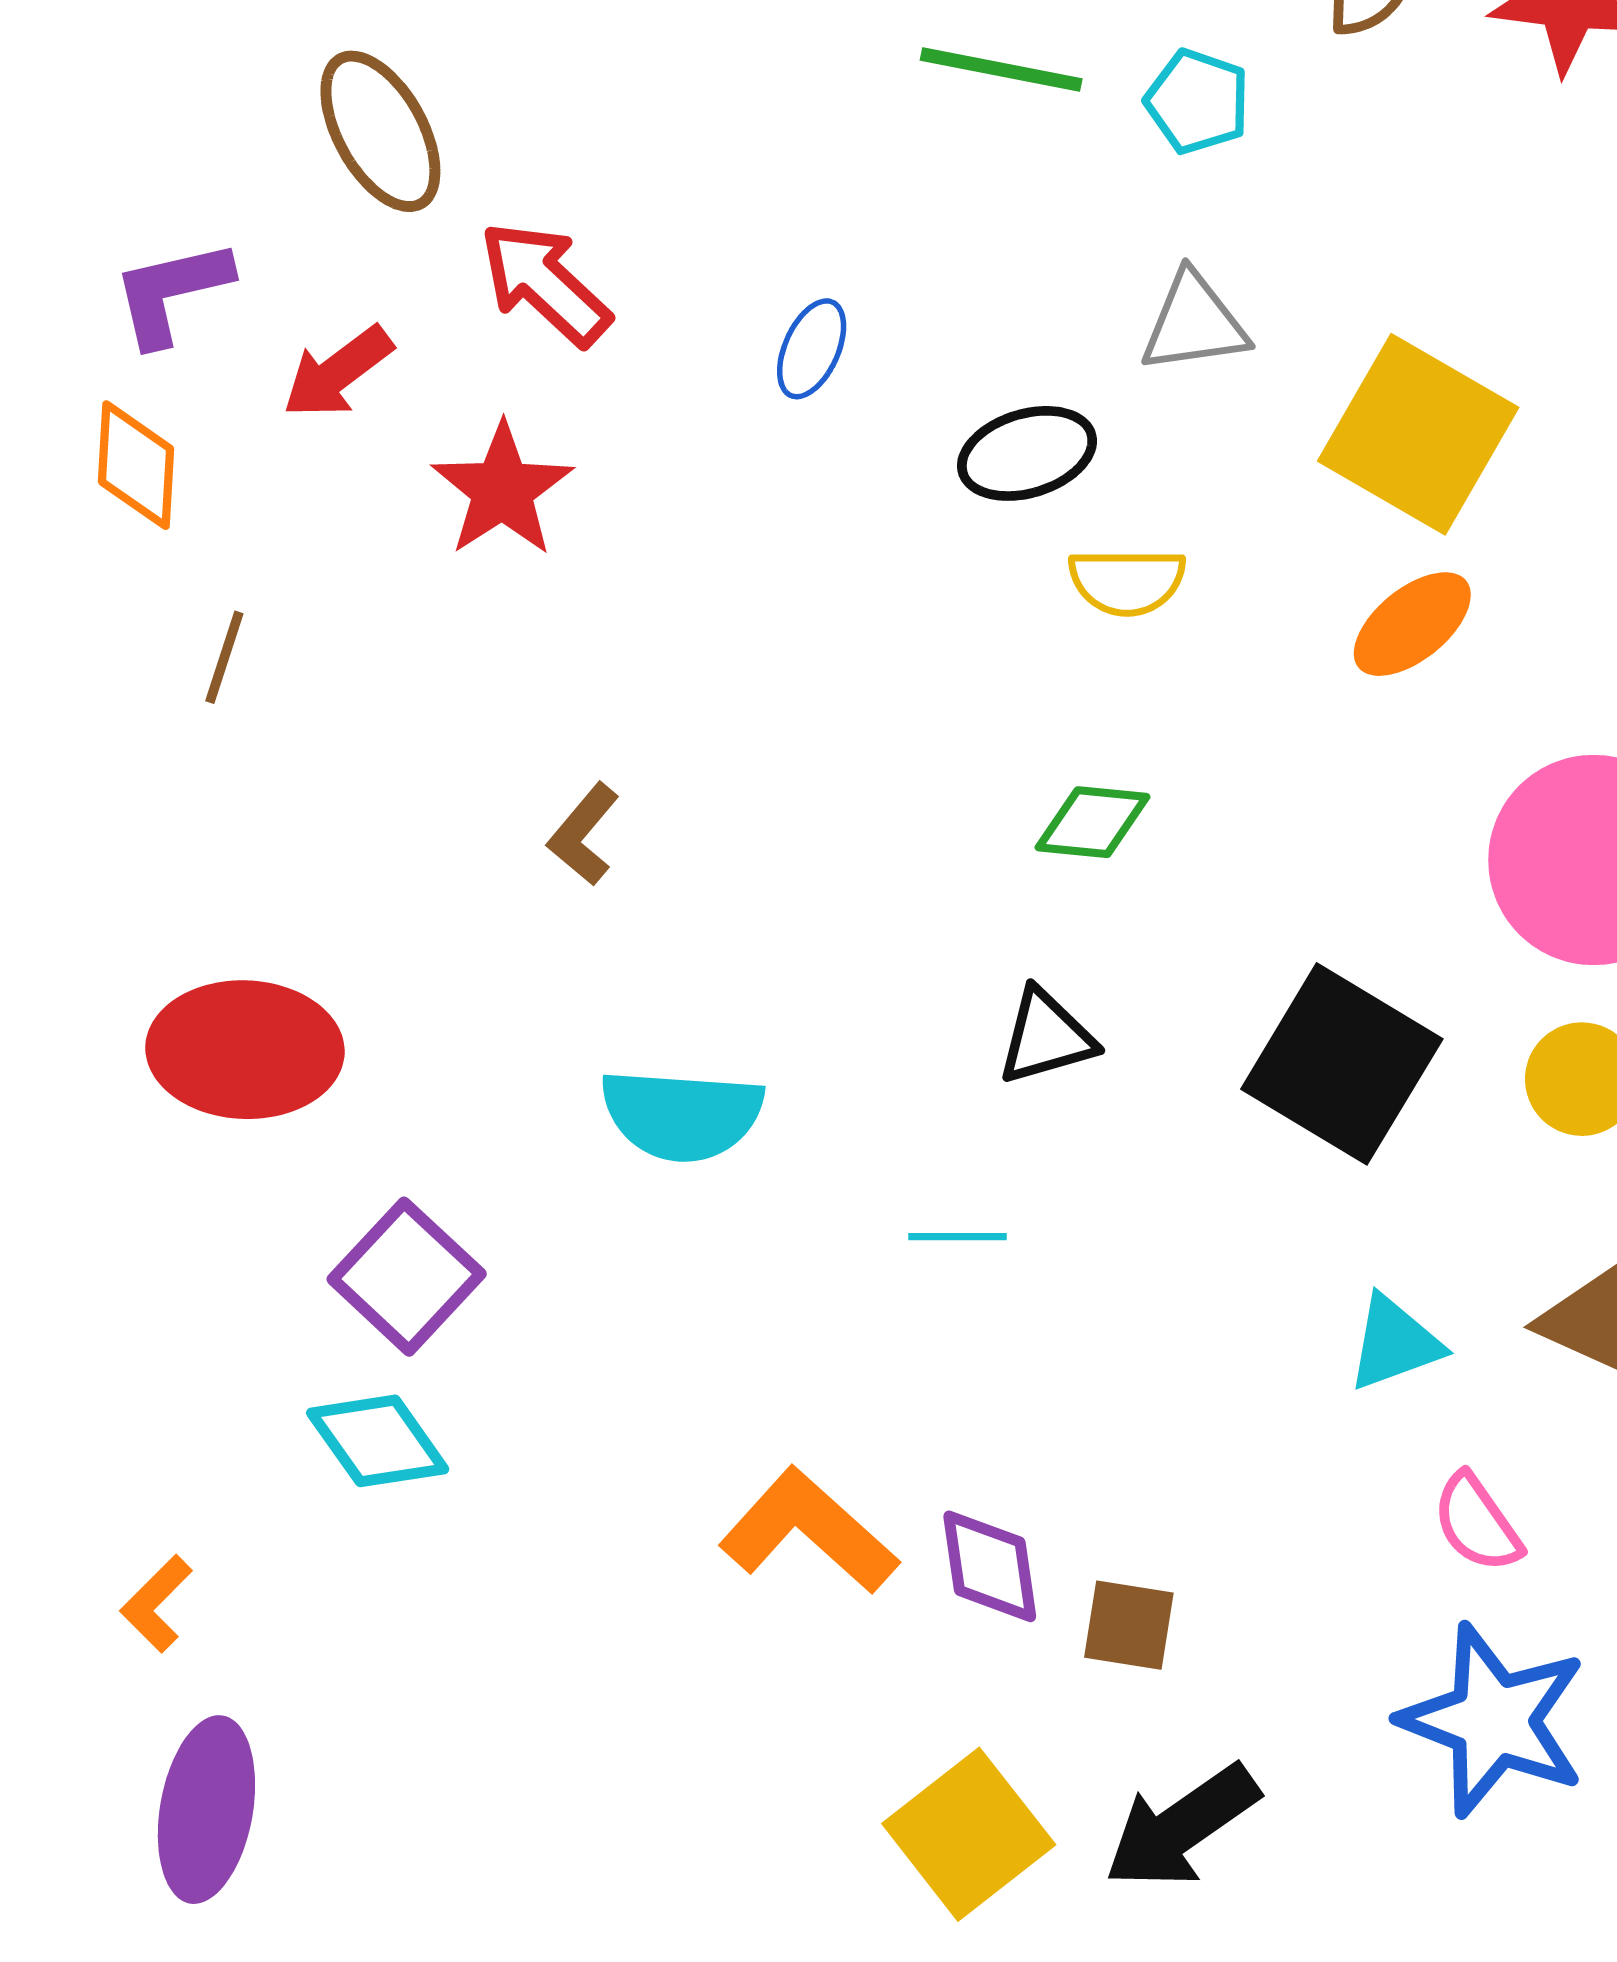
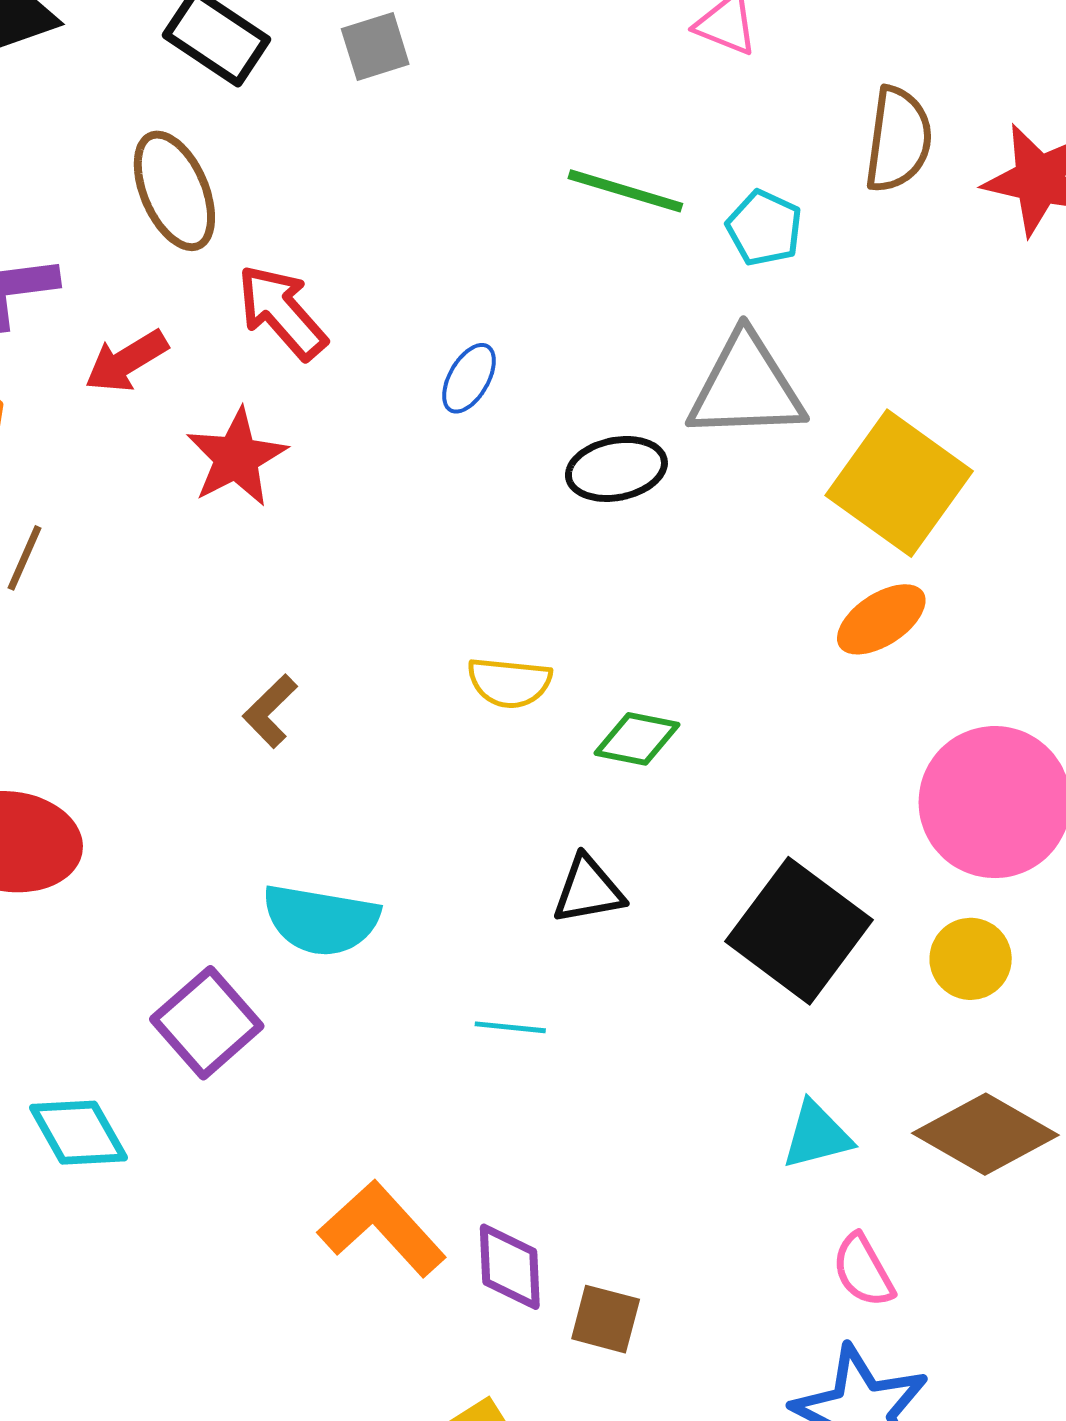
gray triangle: (1194, 323) -> (746, 387), size x1.5
yellow semicircle: (1127, 581) -> (509, 683), moved
purple square: (407, 1277) -> (207, 1023), moved

